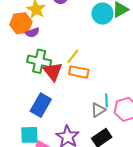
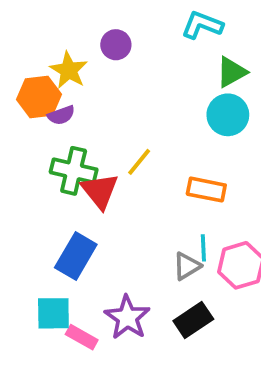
cyan circle: (102, 14) -> (228, 115), moved
orange rectangle: (79, 72) -> (206, 190), moved

